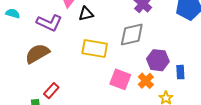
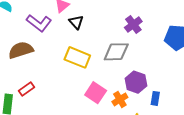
black triangle: (86, 14) -> (76, 22), turned 49

